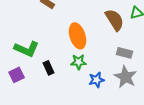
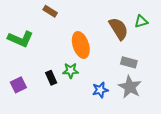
green L-shape: (27, 49) -> (20, 39), moved
green star: (79, 62) -> (71, 71), moved

